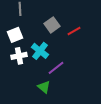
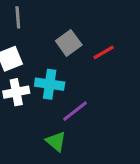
cyan cross: (40, 51) -> (50, 84), turned -30

